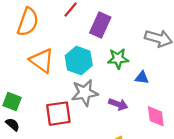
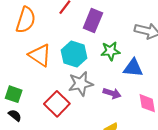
blue triangle: (142, 78) -> (133, 68), size x1.5
red square: (58, 114) -> (57, 104), turned -35

